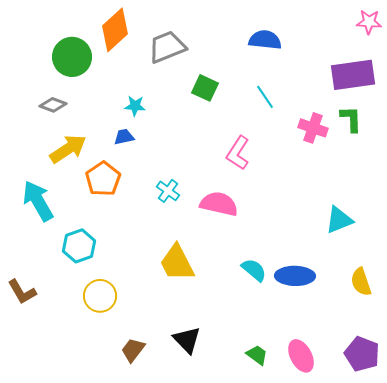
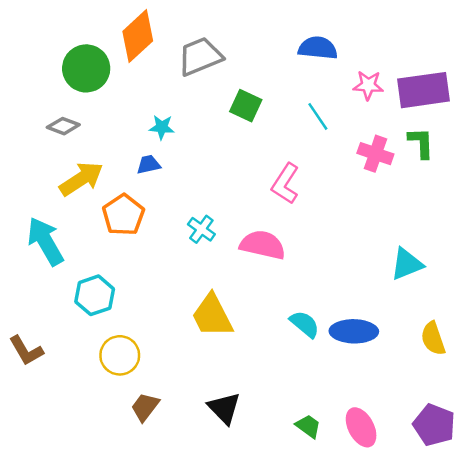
pink star: (369, 22) -> (368, 85), moved
brown trapezoid: (133, 350) -> (145, 407), moved

